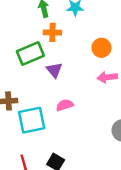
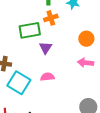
orange cross: (52, 32) -> (51, 18), turned -32
cyan square: (32, 120) -> (19, 83), turned 30

